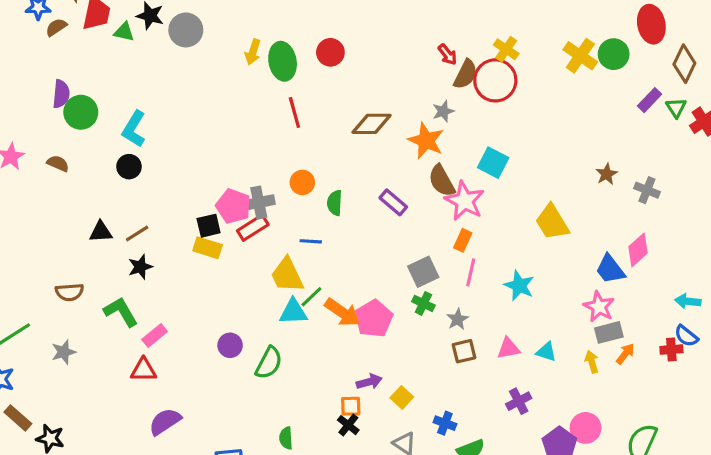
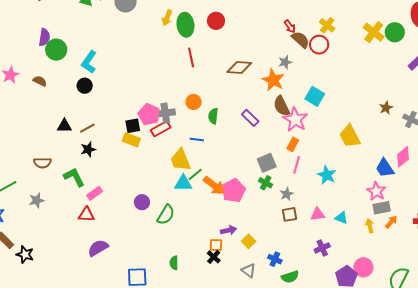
brown semicircle: (466, 74) -> (301, 40), turned -78
red circle: (495, 80) -> (319, 45), size x0.7

